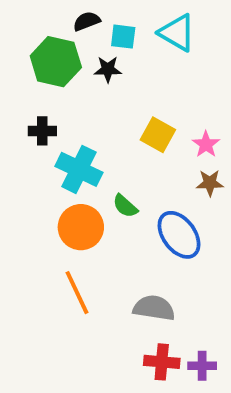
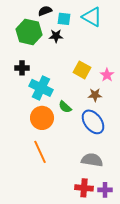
brown star: (210, 183) -> (95, 95), moved
gray semicircle: (154, 308) -> (92, 160), moved

